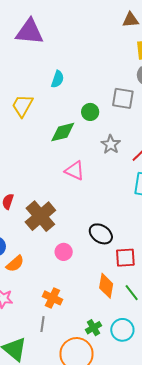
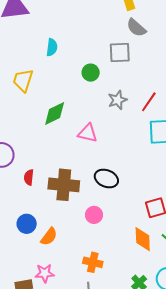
green diamond: (63, 132) -> (55, 113), moved
gray star: (111, 144) -> (117, 100), turned 30
brown cross: (40, 216) -> (64, 185), turned -32
black ellipse: (101, 234) -> (106, 178), moved

